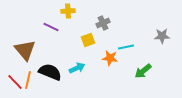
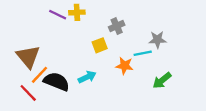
purple line: (51, 27) -> (58, 15), moved
gray star: (162, 36) -> (157, 40), moved
orange line: (28, 80) -> (40, 75), moved, turned 30
red line: (15, 82) -> (28, 93), moved

